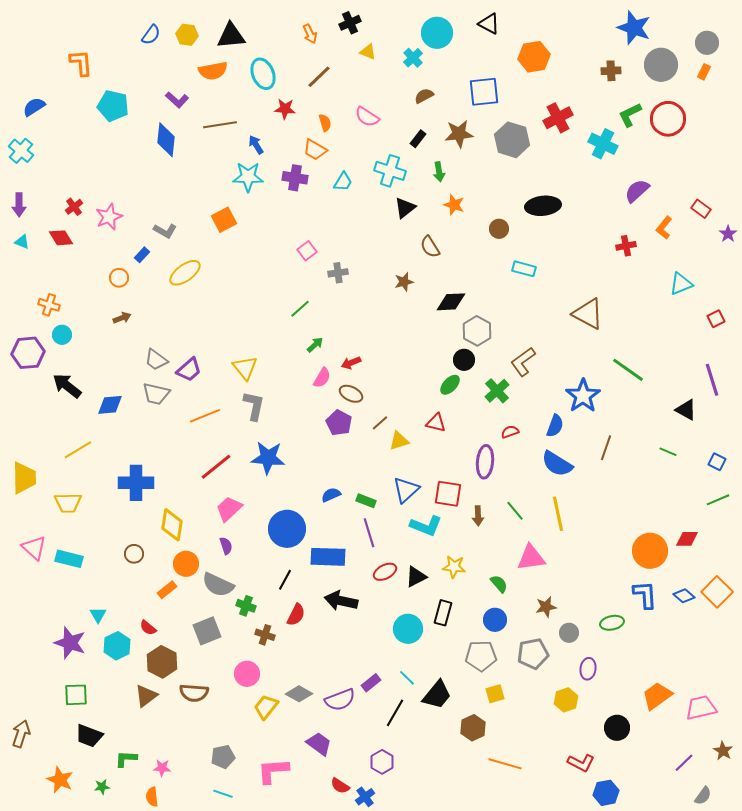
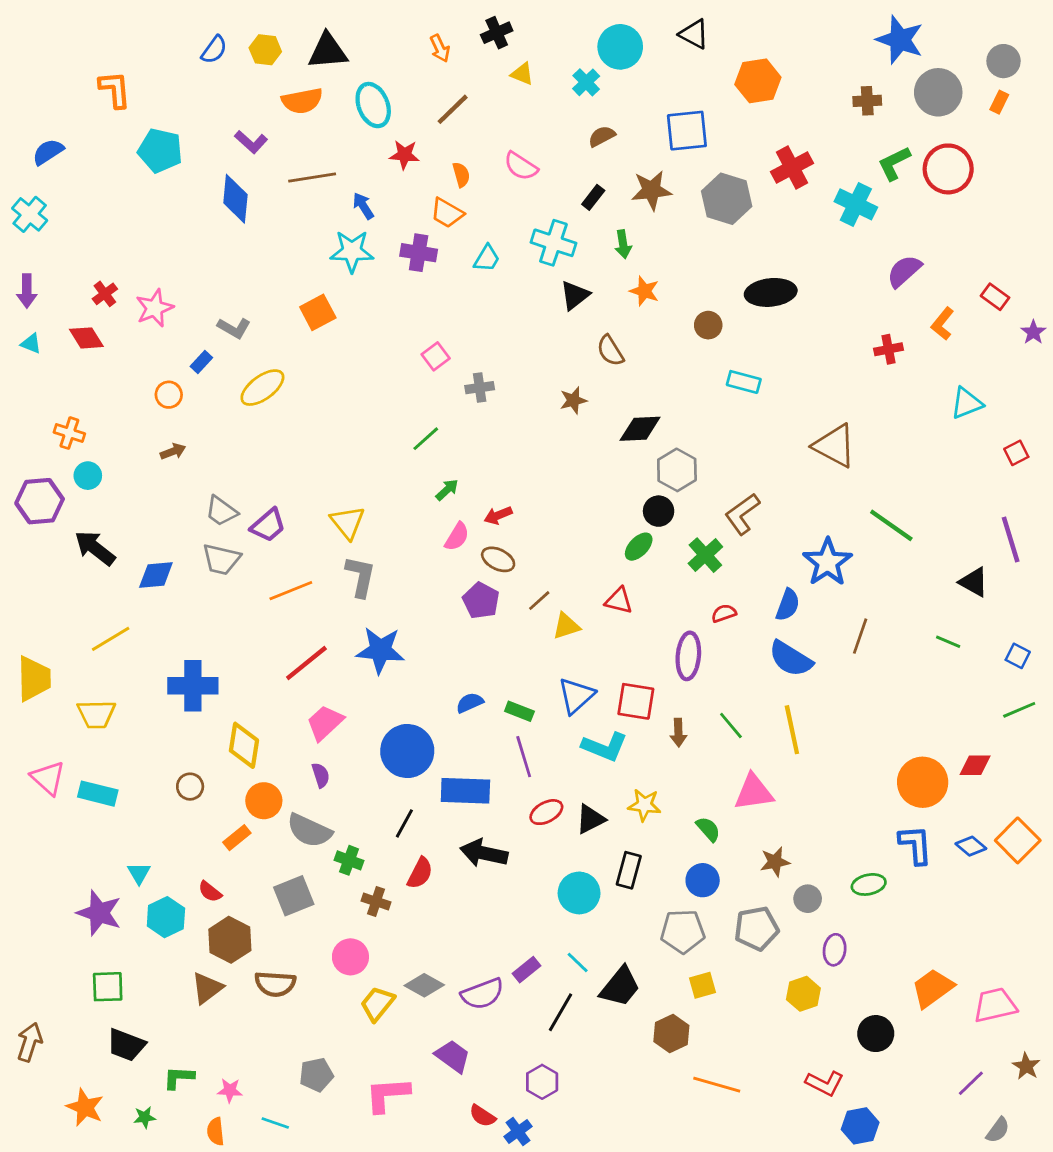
cyan line: (223, 794) -> (275, 1123), moved

